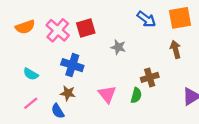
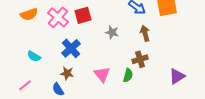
brown arrow: (176, 49) -> (145, 33), moved
blue cross: (72, 65) -> (71, 48), turned 30
pink line: (31, 103) -> (25, 85), moved

